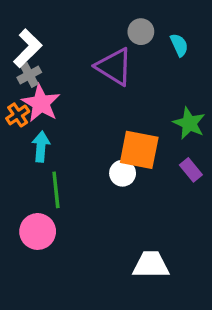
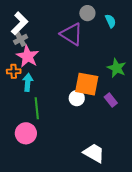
orange cross: (18, 115) -> (14, 71), moved, turned 32
purple rectangle: (191, 170) -> (111, 100), moved
white trapezoid: (151, 265) -> (94, 153), turned 30

